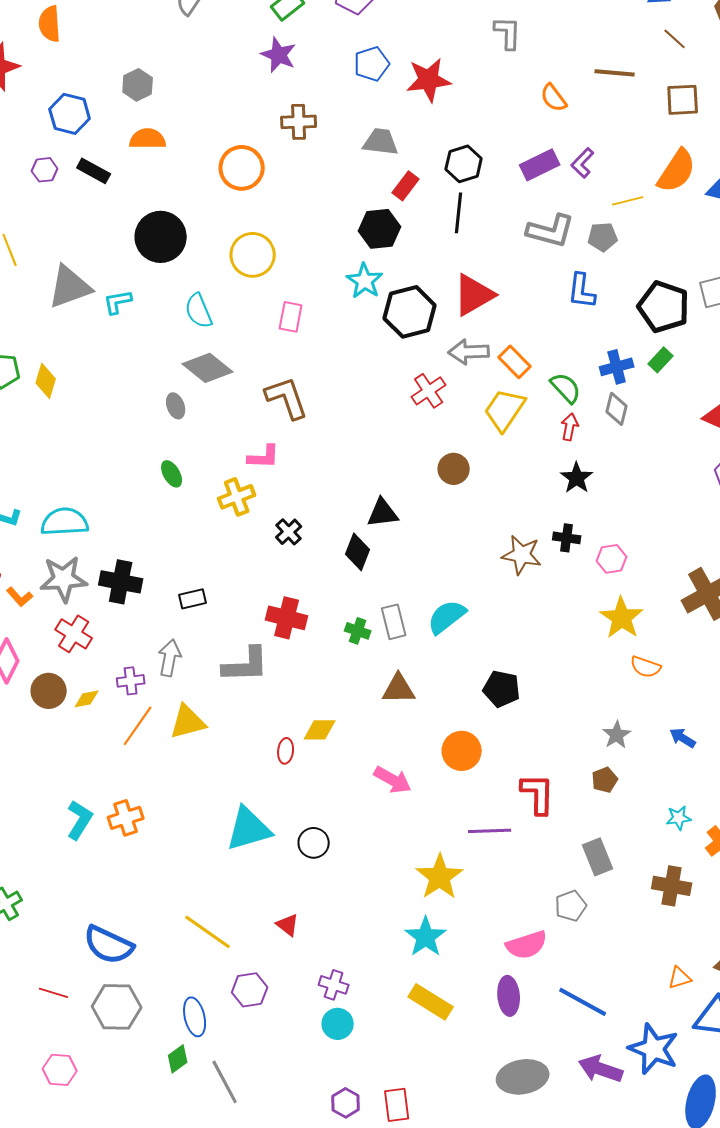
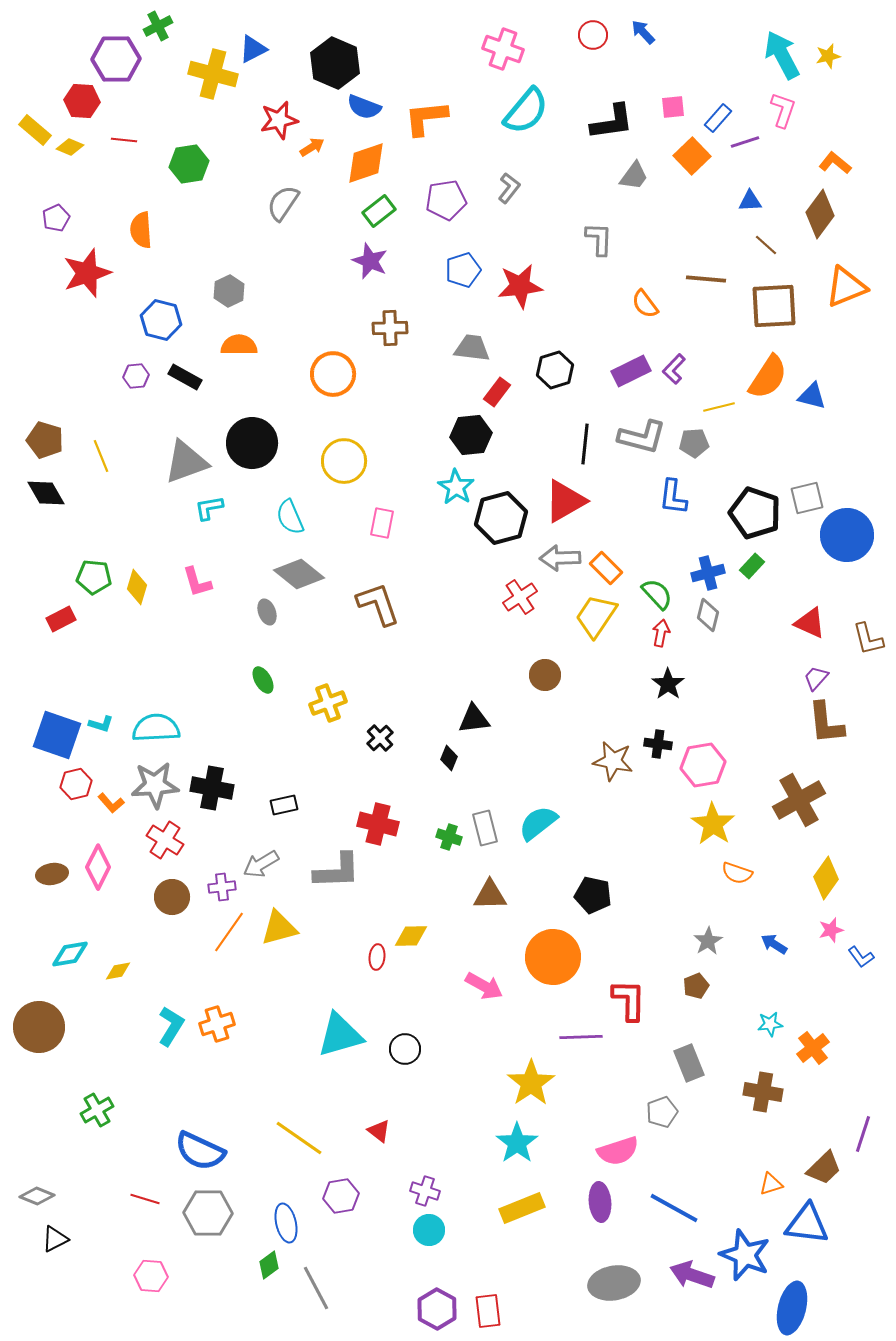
brown square: (683, 100) -> (774, 306), size x1.4
black line: (459, 213) -> (585, 444), moved
gray triangle: (70, 287) -> (186, 462), moved
pink L-shape: (264, 457) -> (197, 582), moved, turned 72
black diamond: (358, 552) -> (449, 758), size x0.7
pink hexagon: (612, 559) -> (703, 765), size x1.5
gray arrow: (170, 658) -> (261, 864), turned -132
brown circle: (49, 691) -> (172, 897), moved
yellow diamond: (87, 699) -> (118, 971), moved
orange circle: (462, 751) -> (553, 957), size x1.4
yellow rectangle: (431, 1002) -> (522, 1208), turned -54
purple hexagon: (346, 1103) -> (437, 1309), size x1.4

